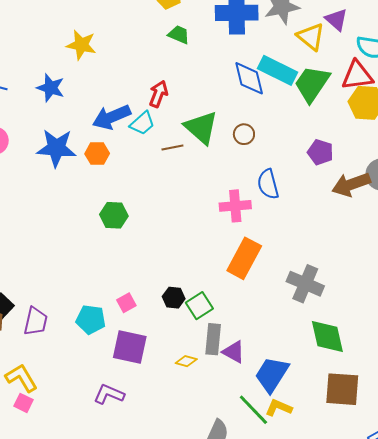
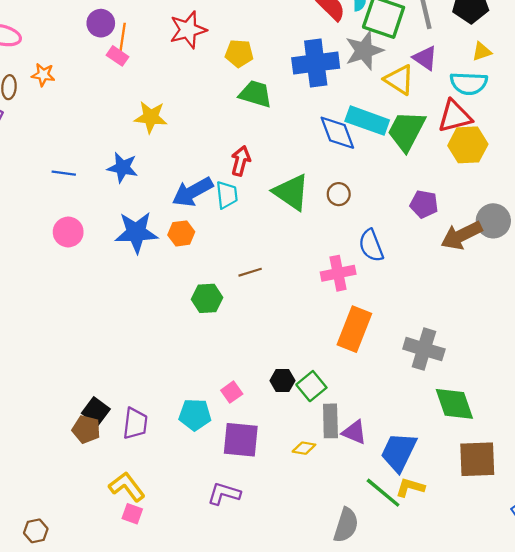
green trapezoid: (179, 35) -> (255, 94), size x1.4
cyan trapezoid: (142, 123) -> (227, 195), turned -48
brown line: (172, 147) -> (250, 272), moved

